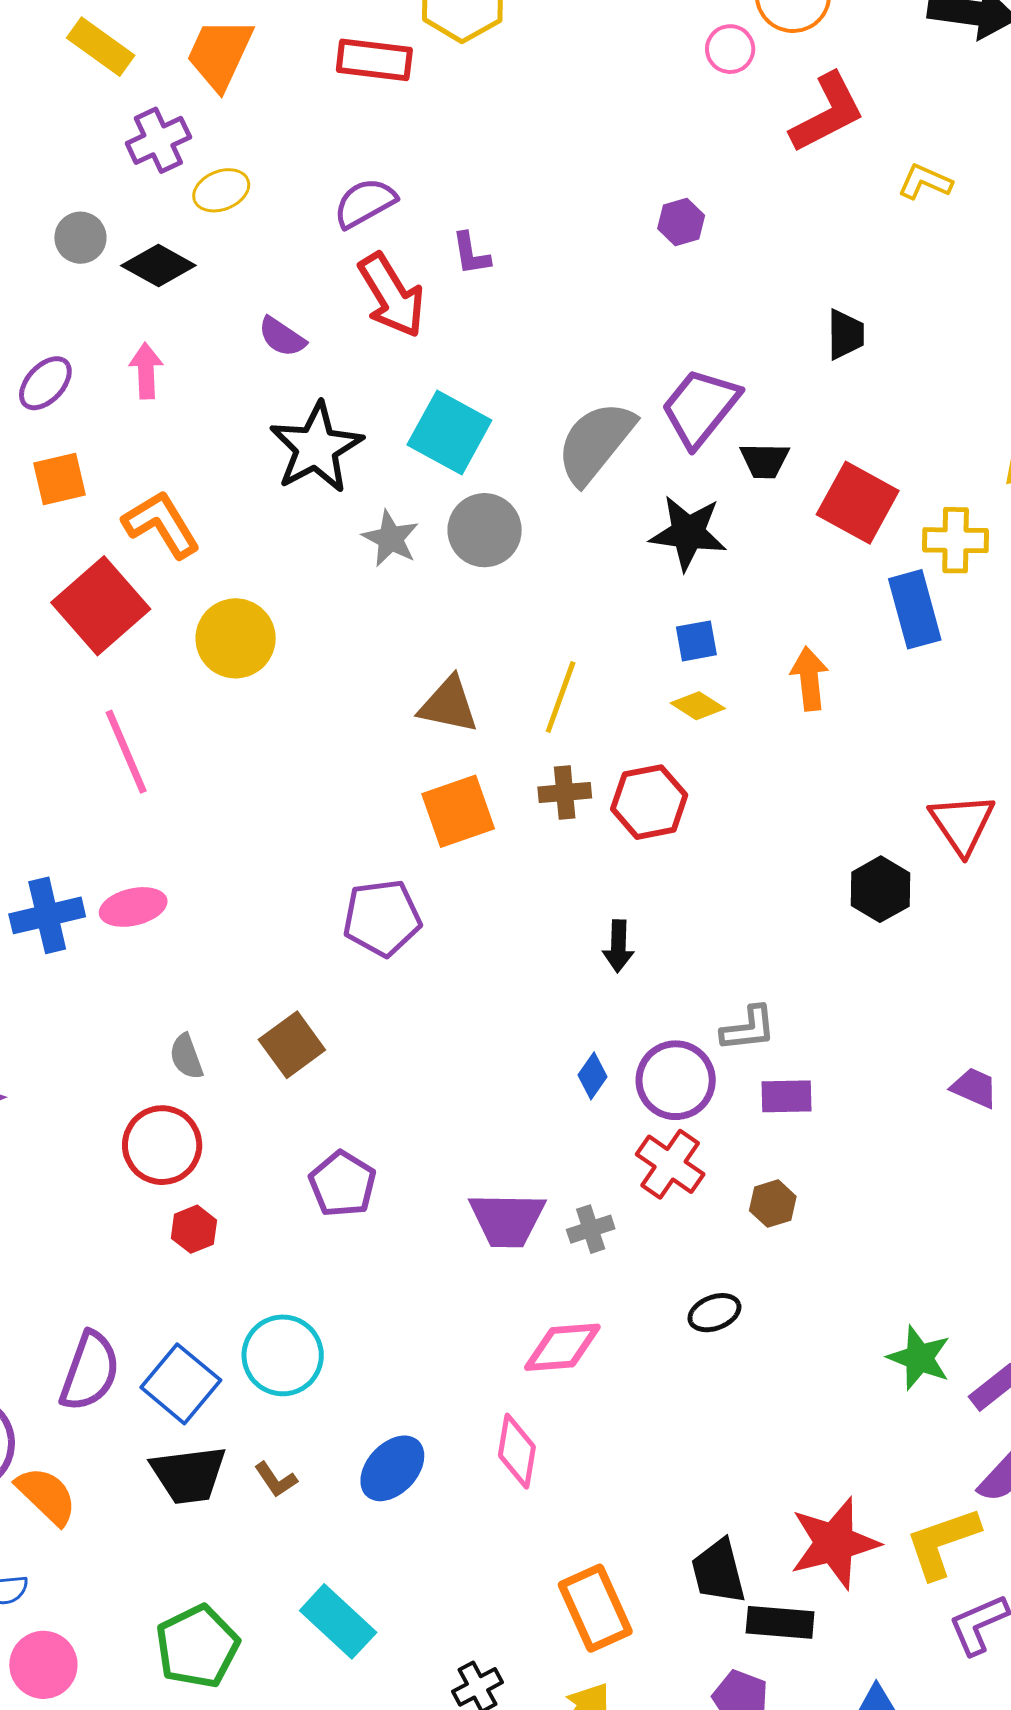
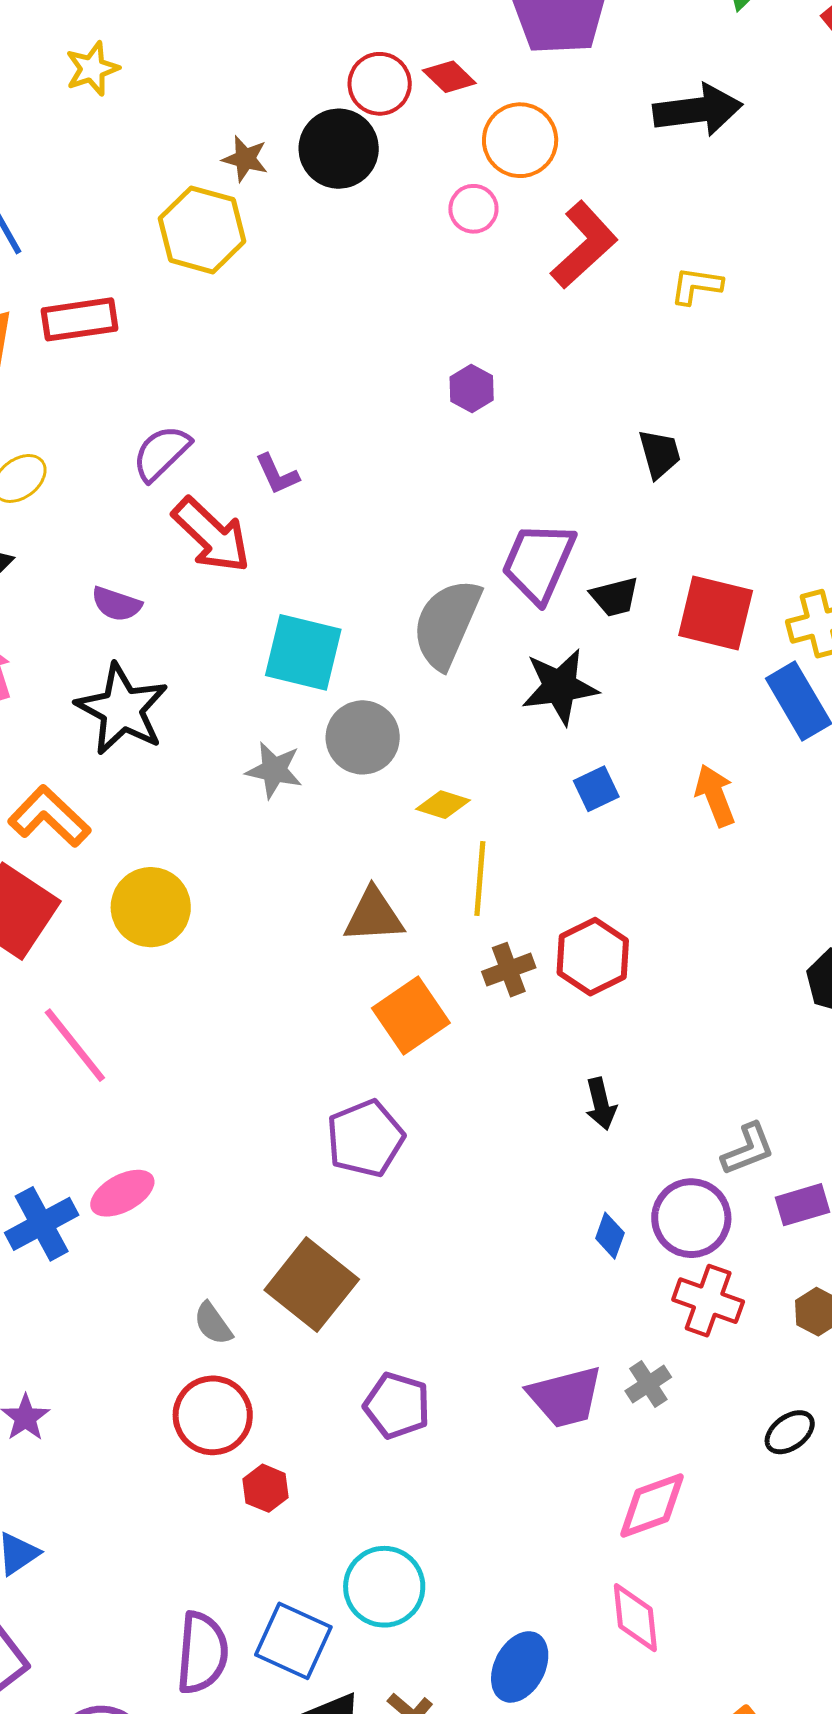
red rectangle: (374, 60) -> (79, 319), moved
black star: (316, 448) -> (122, 709), moved
yellow diamond: (698, 706) -> (443, 805), moved
brown square: (292, 1045) -> (312, 1285), size x1.4

